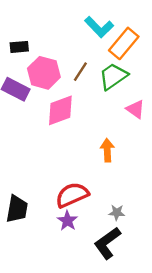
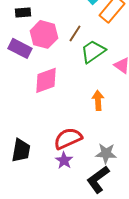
green trapezoid: (113, 76) -> (93, 51), moved
pink diamond: (60, 110) -> (46, 80), moved
gray star: (117, 212) -> (106, 153), size x1.5

